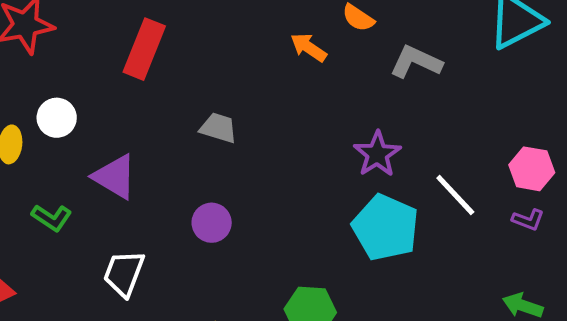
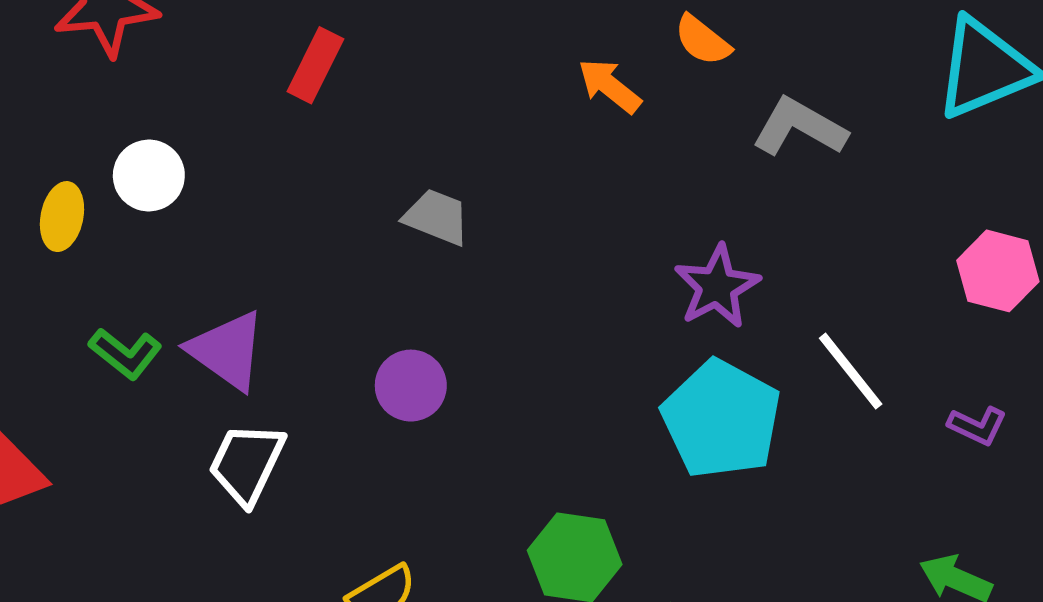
red rectangle: (144, 49) -> (315, 65), size x0.7
pink hexagon: (532, 169) -> (998, 271), moved
purple triangle: (115, 177) -> (227, 351), moved

